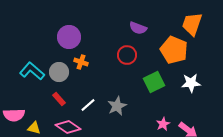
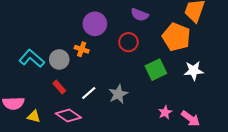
purple circle: (69, 37) -> (95, 24), moved

